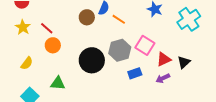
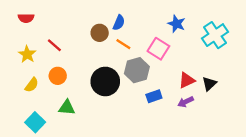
orange line: (119, 19) -> (123, 44), moved
yellow star: (23, 27) -> (27, 54), moved
orange circle: (53, 45) -> (58, 76), moved
pink square: (145, 45) -> (158, 49), moved

